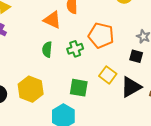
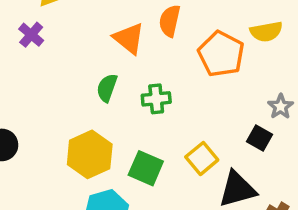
orange pentagon: (101, 35) -> (221, 54), moved
yellow hexagon: (31, 89) -> (90, 154), moved

